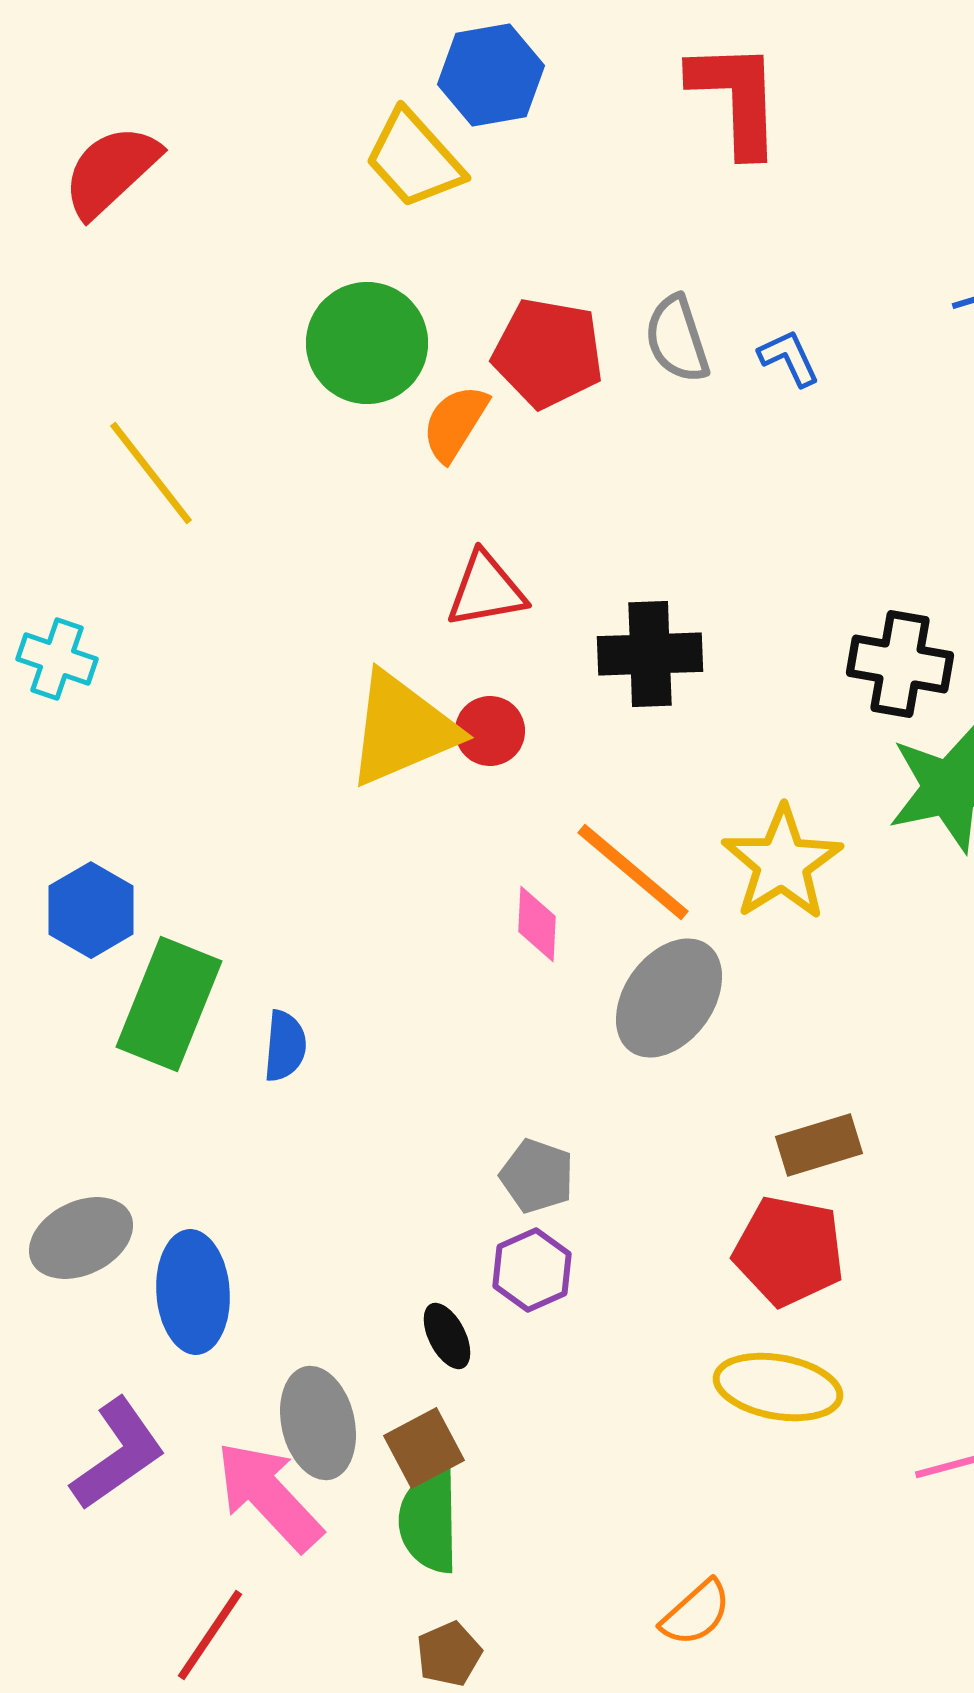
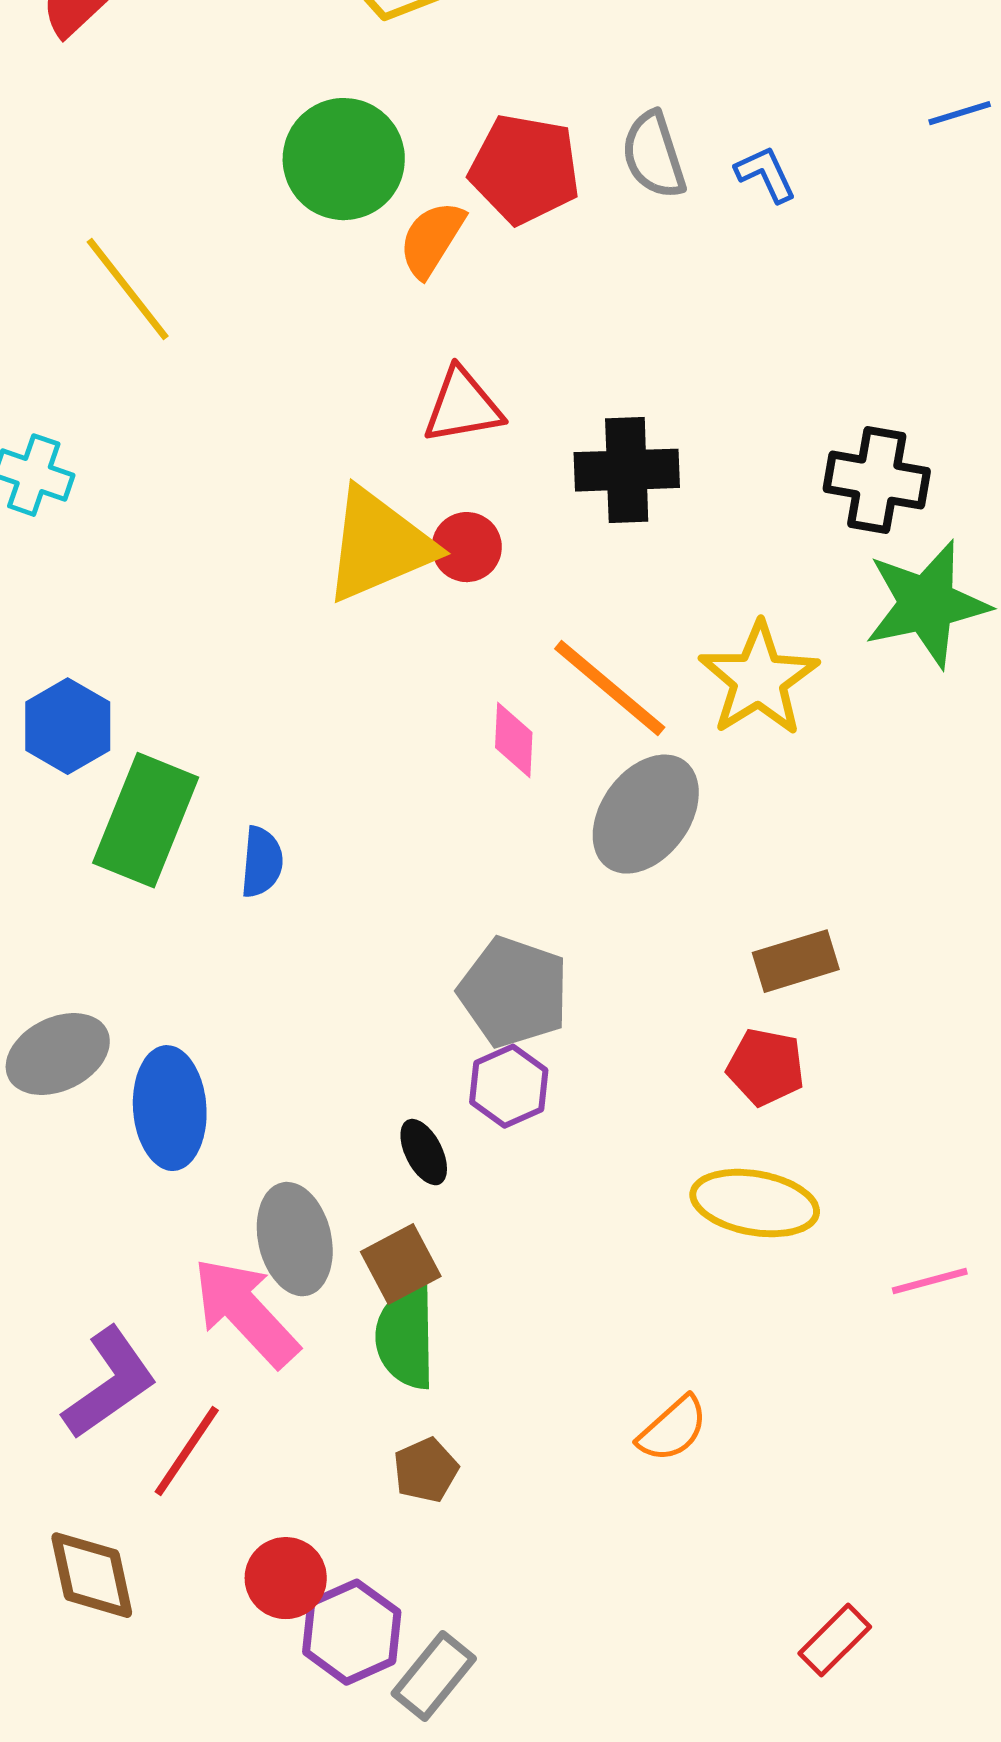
gray pentagon: (537, 1176) -> (514, 992), size x1.5
red pentagon: (789, 1251) -> (766, 1067), size x0.7
purple L-shape: (118, 1454) -> (110, 1383), moved

